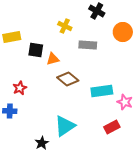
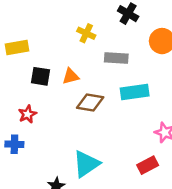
black square: (36, 50) -> (41, 76), moved
brown diamond: (68, 79) -> (90, 102), turned -30
cyan rectangle: (102, 91) -> (135, 92), moved

